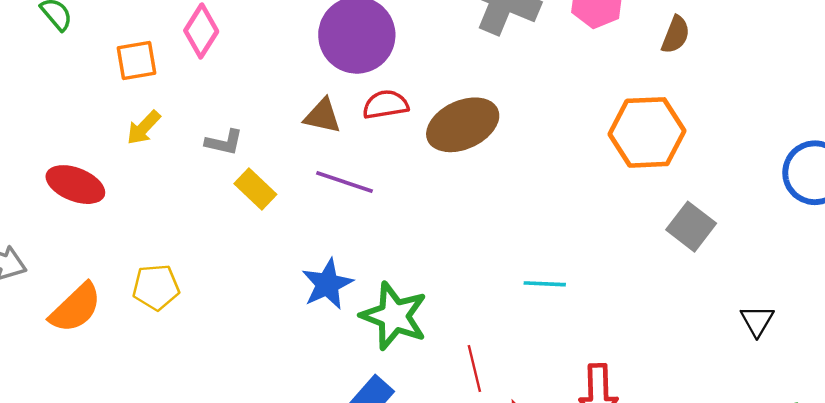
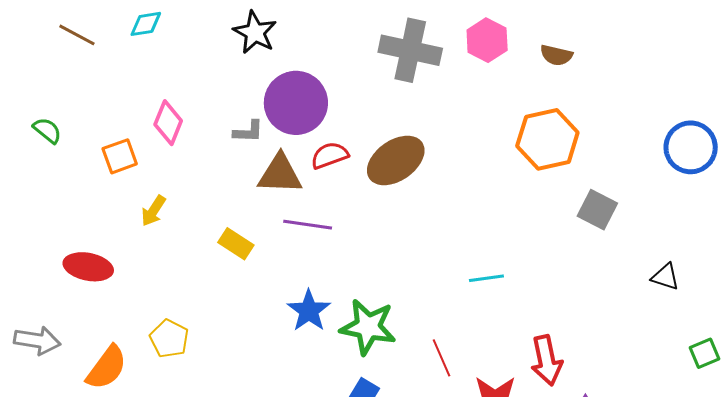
brown semicircle: (676, 35) -> (556, 55), turned 92
brown triangle: (323, 116) -> (280, 174), size x1.4
yellow arrow: (144, 128) -> (153, 211), moved
gray L-shape: (224, 142) -> (248, 132), moved
yellow pentagon: (156, 287) -> (169, 339), turned -30
black triangle: (757, 321) -> (665, 277), turned -32

